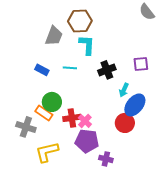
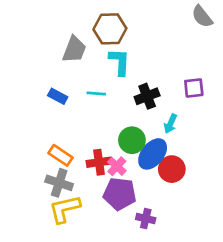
green circle: (52, 102) -> (132, 140), moved
blue ellipse: (135, 105) -> (153, 154), moved
gray cross: (26, 127) -> (59, 183), moved

